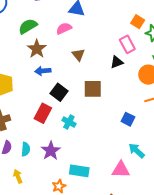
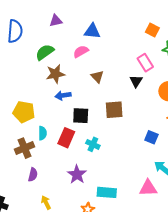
orange square: (138, 22) -> (152, 30), moved
brown star: (37, 49) -> (55, 74), turned 30
black triangle: (117, 62) -> (136, 81), turned -32
black square: (59, 92) -> (81, 116), turned -30
cyan semicircle: (26, 149) -> (42, 133), moved

